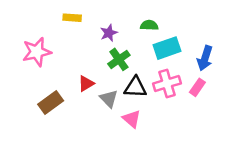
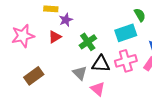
green semicircle: (149, 25) -> (140, 15), moved, turned 56
purple star: (109, 33) -> (66, 20), moved
red triangle: (86, 83) -> (55, 37), moved

